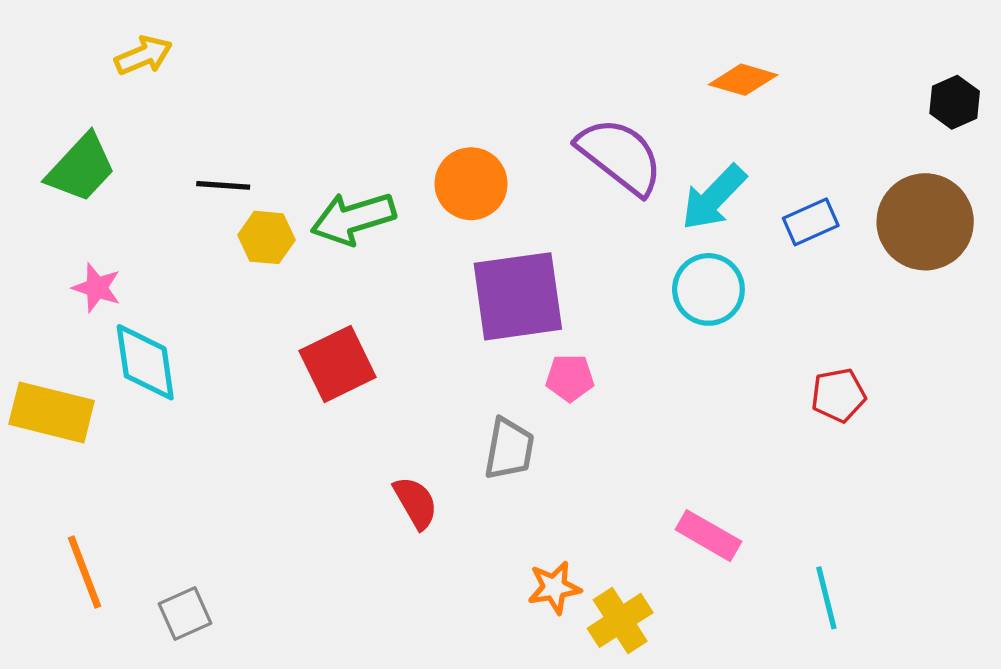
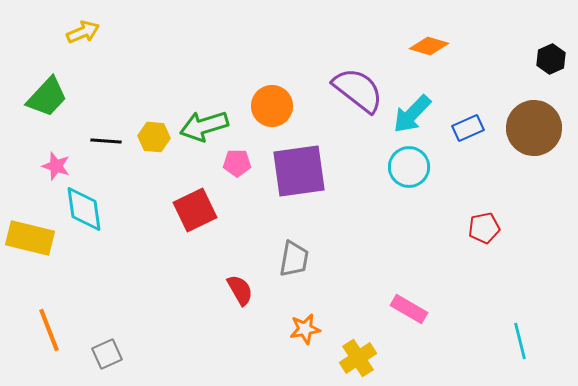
black line: (223, 185) -> (106, 141), moved
pink pentagon: (570, 378) -> (237, 163), moved
orange star: (554, 588) -> (305, 329), moved
cyan line: (826, 598) -> (520, 341), moved

